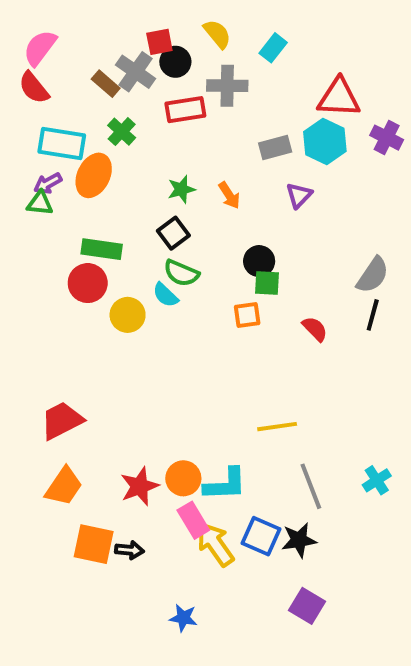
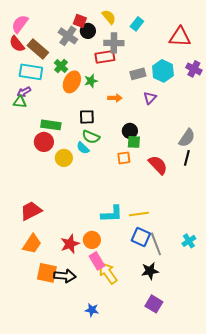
red square: (159, 42) -> (80, 21), turned 32
brown rectangle: (106, 84) -> (38, 49), moved, size x1.5
red triangle: (339, 98) -> (180, 37), moved
red rectangle: (185, 110) -> (105, 57), moved
orange ellipse: (94, 175) -> (72, 82), moved
green star: (181, 189) -> (91, 81), moved
orange arrow: (229, 195) -> (115, 98), turned -56
black square: (173, 233) -> (87, 117), turned 35
red semicircle: (315, 329) -> (158, 165), size x1.5
cyan L-shape: (225, 484) -> (112, 214), moved
blue square: (261, 536) -> (141, 237), moved
black arrow: (130, 550) -> (65, 276), size x1.5

